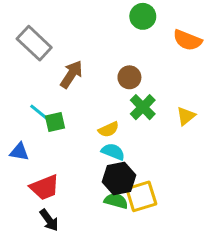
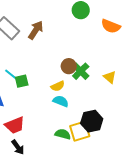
brown arrow: (71, 74) -> (36, 30), moved
brown circle: (129, 77) -> (69, 66), moved
yellow triangle: (186, 116) -> (110, 77), turned -40
black hexagon: (119, 178) -> (92, 121), moved

